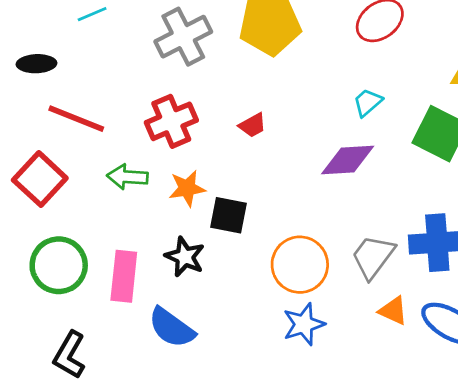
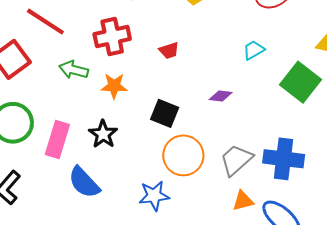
purple diamond: (348, 160) -> (221, 96), moved, size x0.6
black square: (228, 215) -> (165, 113), moved
orange triangle: (393, 311) -> (243, 201), turned -50
blue star: (304, 324) -> (154, 196), moved

